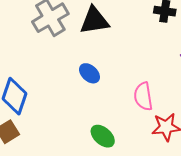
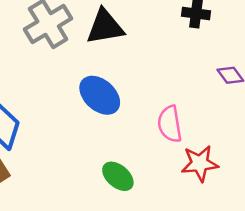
blue ellipse: (89, 73) -> (100, 95), size x1.5

